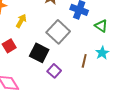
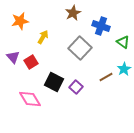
black square: (39, 53) -> (54, 82), moved
brown line: (84, 61) -> (106, 77), turned 48

